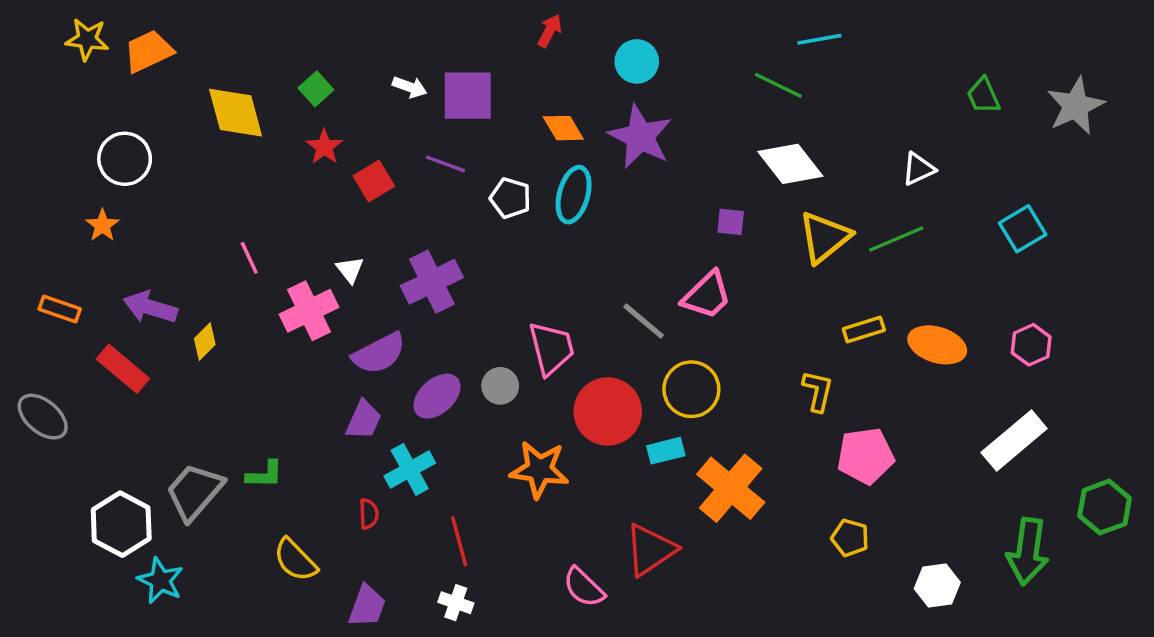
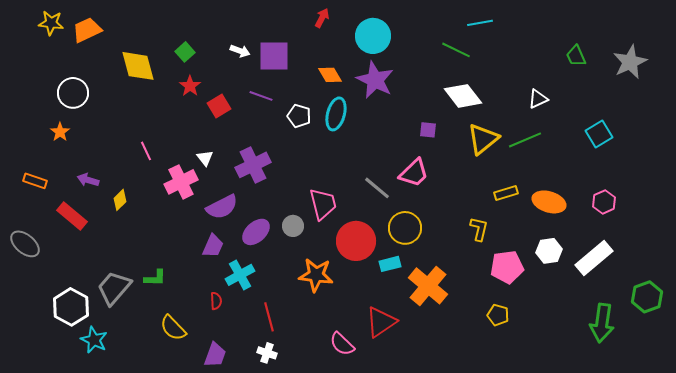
cyan circle: (637, 61) -> (373, 36), size x1.4
purple arrow: (150, 307) -> (88, 180), size x0.7
white hexagon: (937, 586) -> (549, 251), moved

